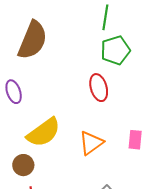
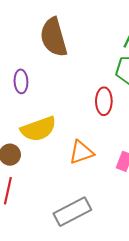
brown semicircle: (33, 40) -> (54, 37), turned 126

